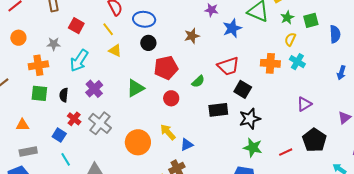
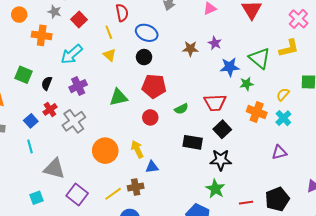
green star: (287, 18) -> (247, 84), moved
brown star: (192, 36) -> (190, 49), moved
gray star: (54, 44) -> (54, 12), moved
orange cross: (38, 65) -> (42, 35), moved
purple triangle: (304, 104) -> (279, 152), moved

